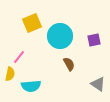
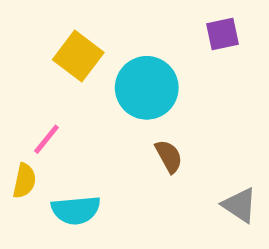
yellow square: (32, 23) -> (78, 56), turned -30
purple square: (94, 40) -> (223, 34), moved

